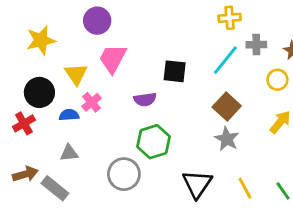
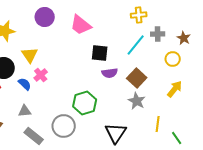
pink trapezoid: (113, 59) -> (81, 25), moved, turned -80
purple semicircle: (145, 99) -> (110, 73), moved
blue semicircle: (69, 115) -> (25, 84), turned 48
gray rectangle: (55, 188) -> (34, 136), moved
yellow line: (245, 188) -> (158, 124), moved, turned 35

